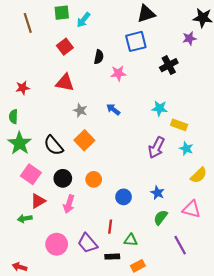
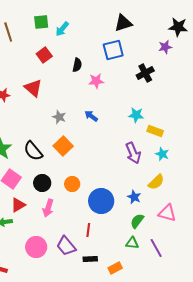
red triangle: (65, 83) -> (33, 88), moved, turned 30
purple arrow: (156, 147) -> (133, 153), turned -50
yellow semicircle: (199, 175) -> (156, 182), moved
blue circle: (124, 197) -> (101, 201), size x1.6
green triangle: (131, 240) -> (132, 243), moved

